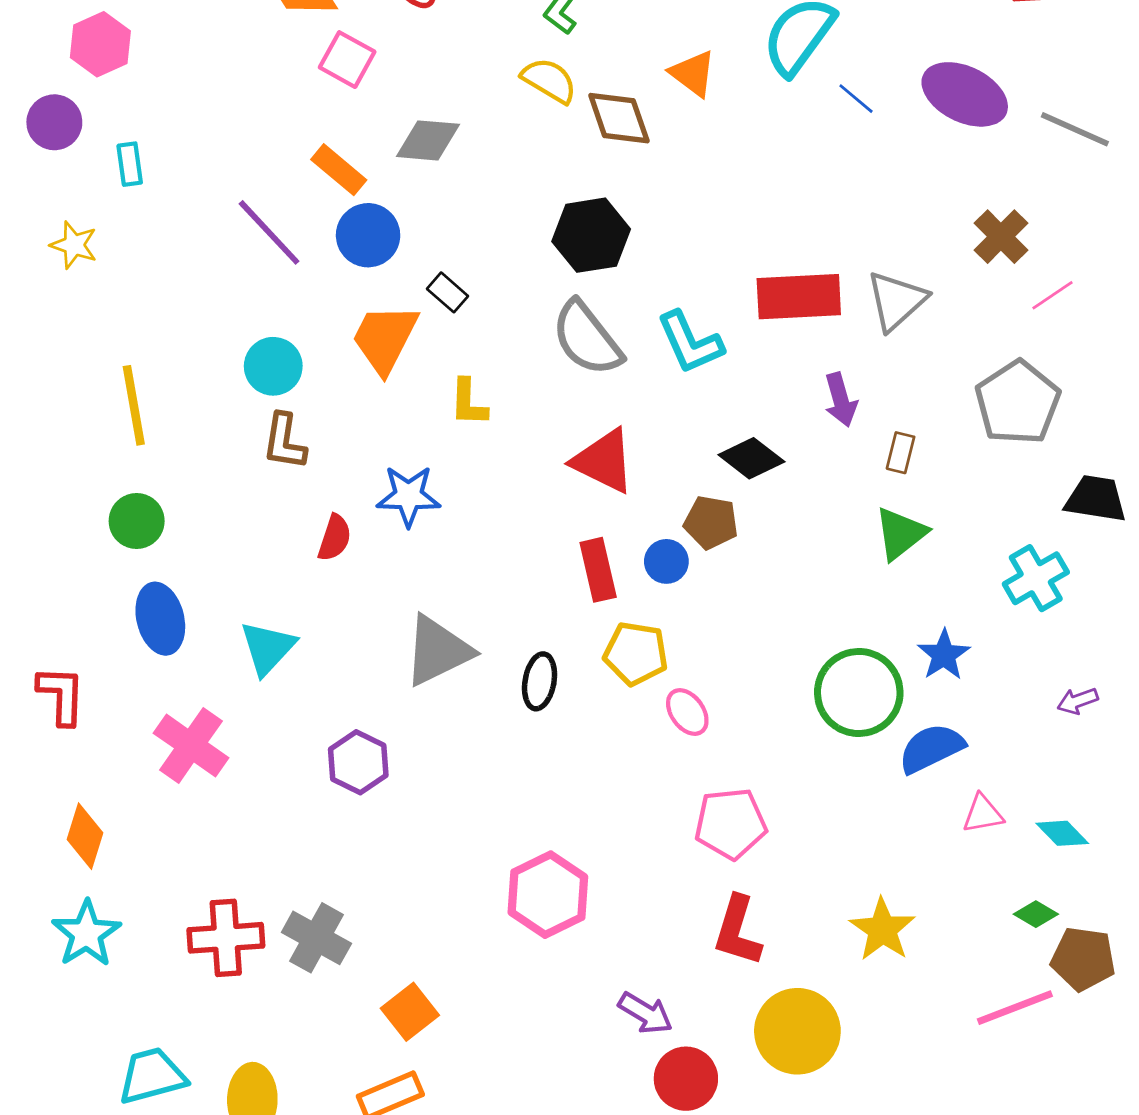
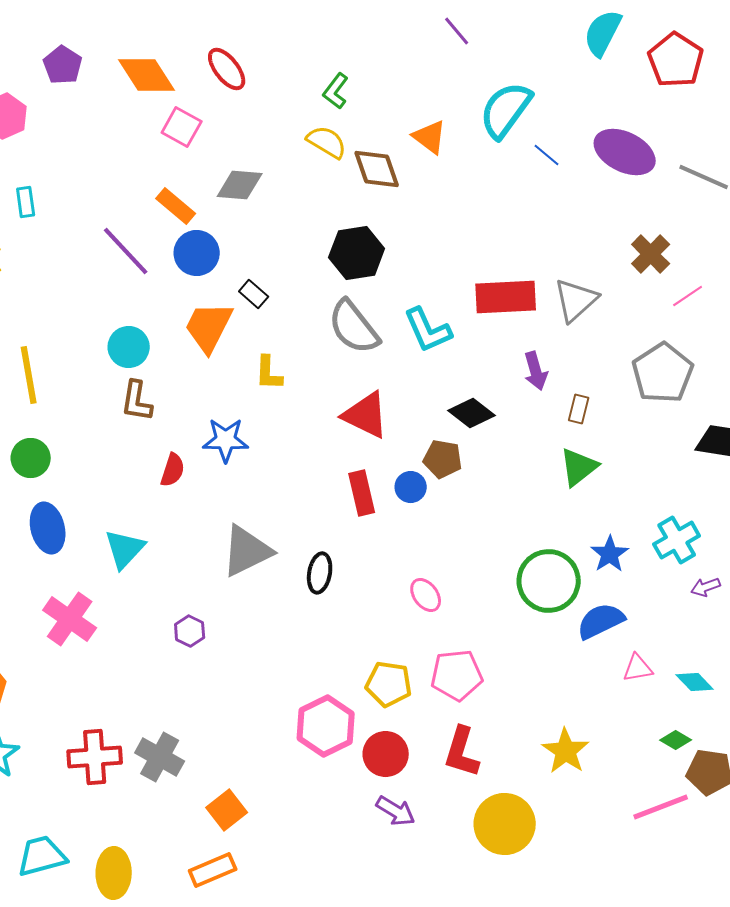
cyan cross: (1036, 578) -> (677, 540), moved
yellow pentagon: (636, 653) -> (389, 684), moved
purple hexagon: (358, 762) -> (190, 631), size x0.7
red circle: (686, 1079) -> (386, 754), moved

